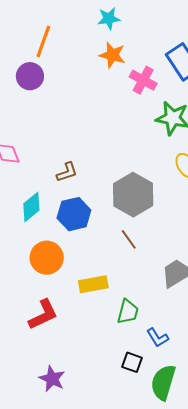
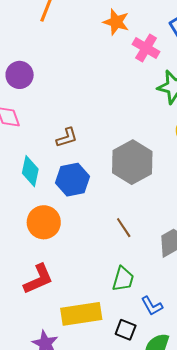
purple circle: (30, 76) -> (20, 75), moved
cyan diamond: (31, 207) -> (30, 171), turned -40
brown line: (129, 239) -> (124, 228), moved
yellow rectangle: (93, 284) -> (81, 314), moved, size x1.4

